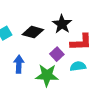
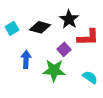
cyan semicircle: (78, 66) -> (90, 77), moved, turned 42

